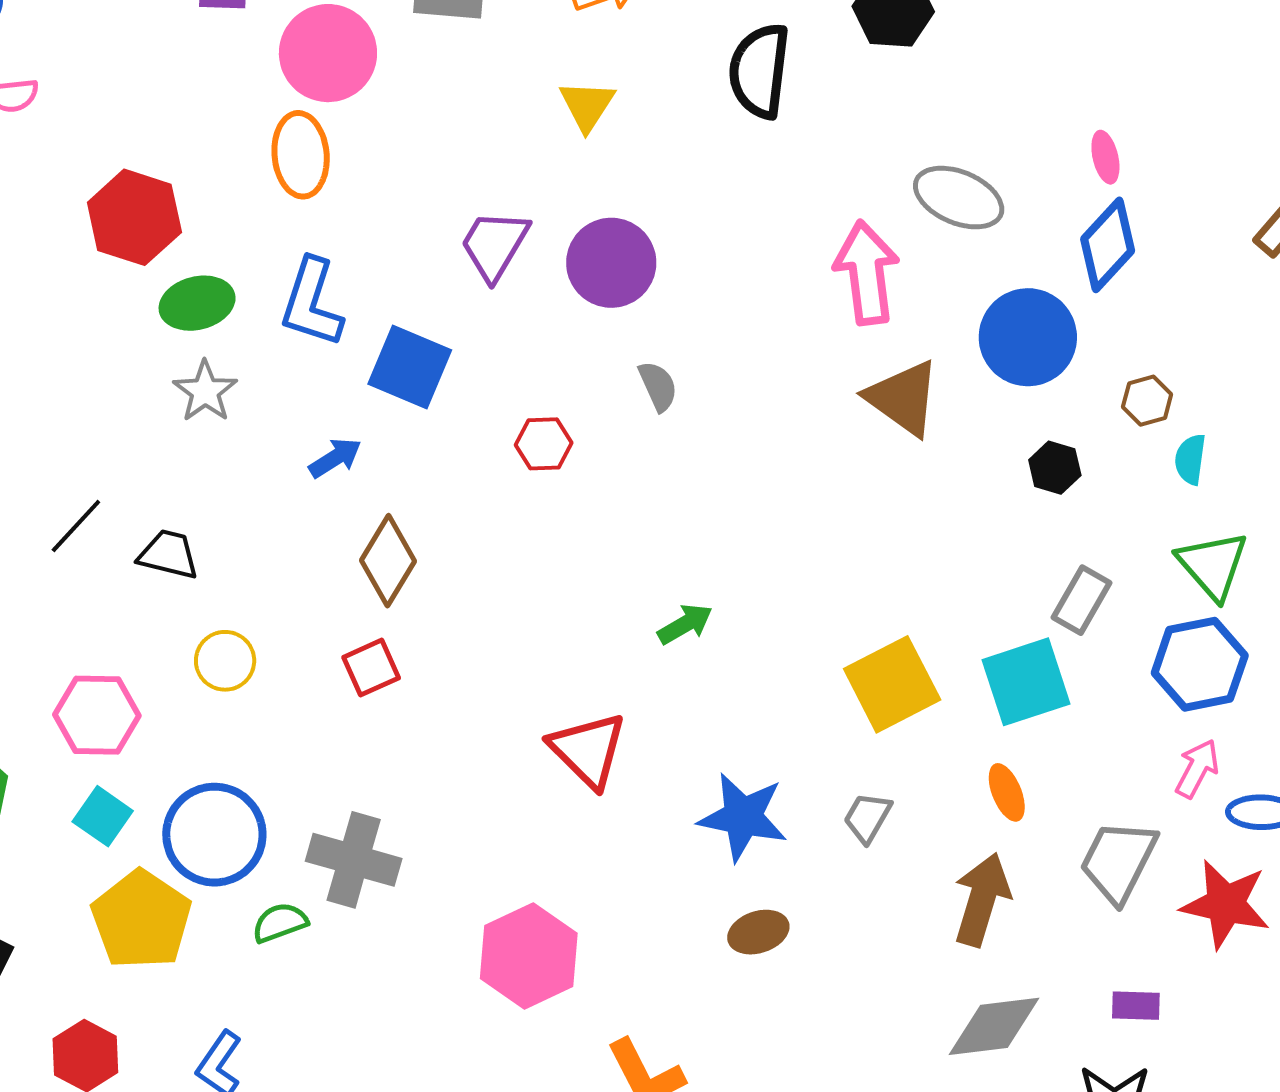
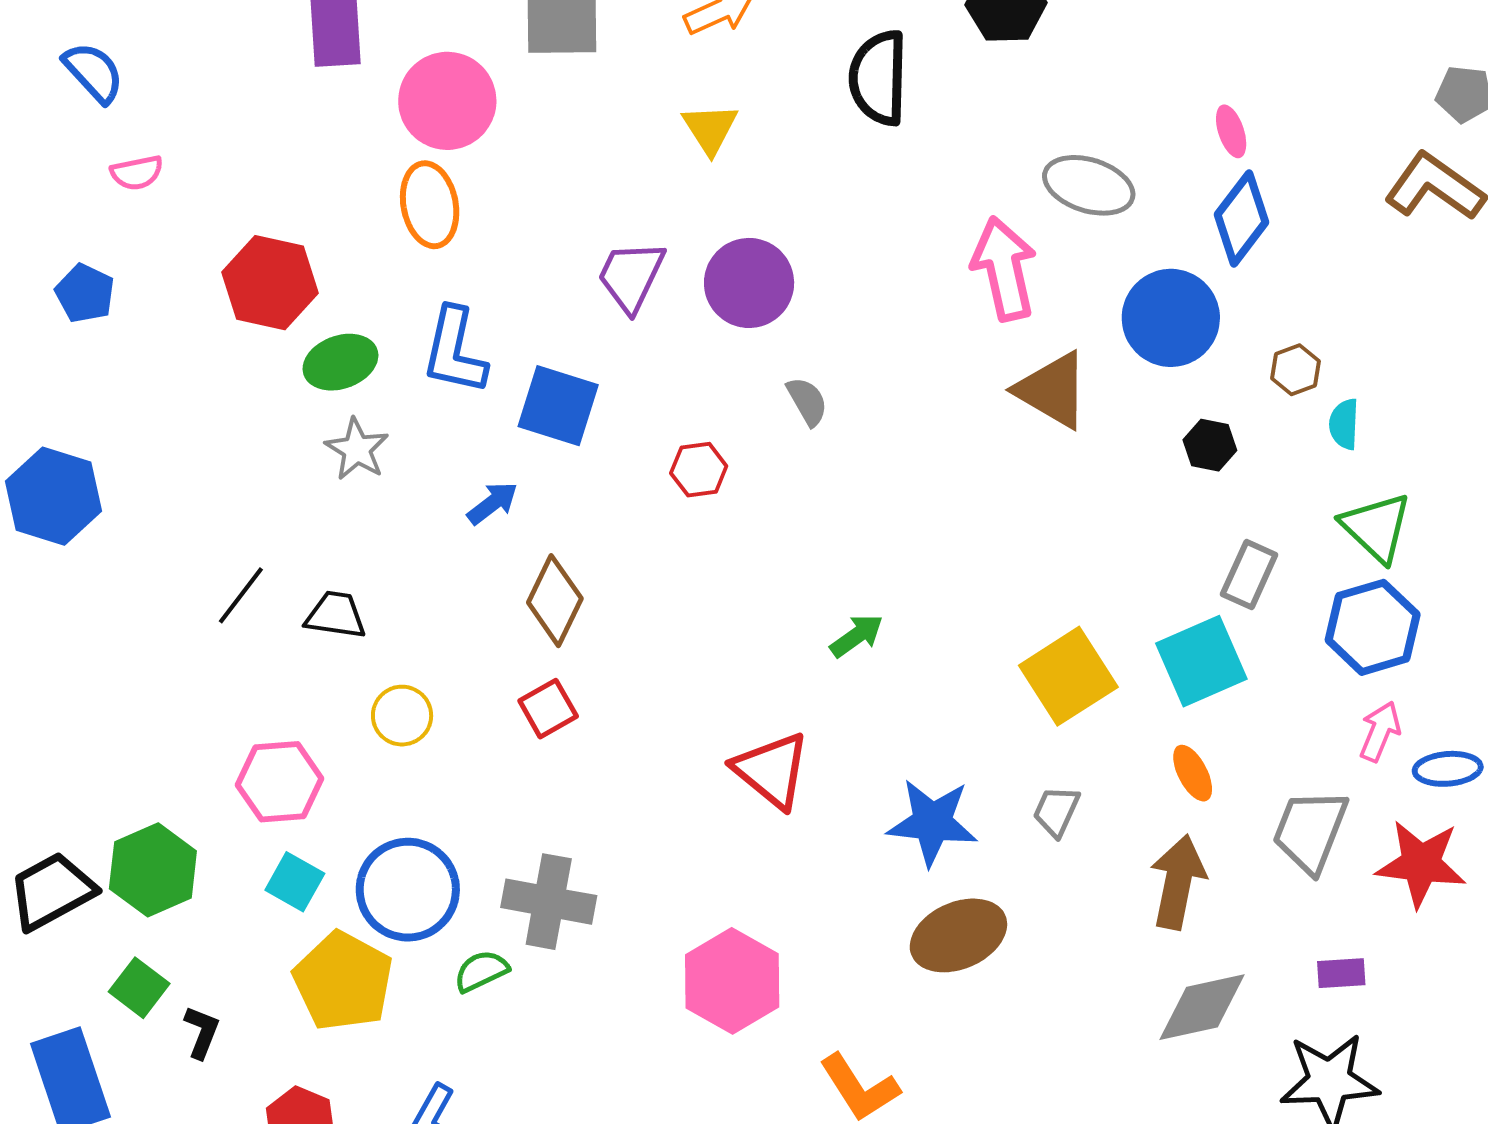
brown ellipse: (758, 932) -> (958, 935), size x1.6

